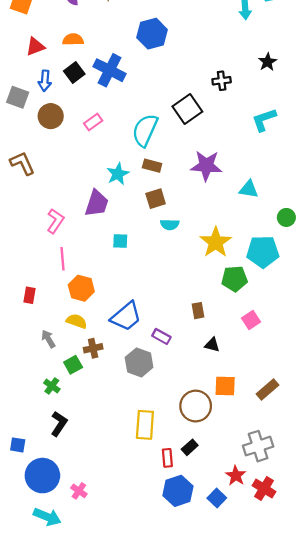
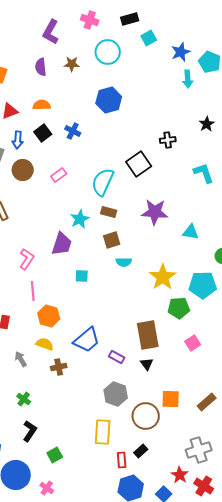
blue cross: (110, 70) -> (73, 131), size x0.6
cyan L-shape: (264, 120) -> (204, 173), turned 90
brown rectangle: (198, 311) -> (148, 335), size x2.0
black triangle: (212, 345) -> (147, 364), moved, turned 40
gray hexagon: (139, 362) -> (116, 394), moved
green square: (73, 365) -> (55, 455), moved

